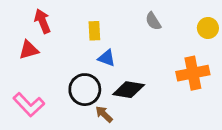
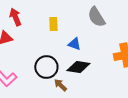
gray semicircle: (153, 21) -> (96, 17), size x1.5
blue triangle: (107, 58) -> (74, 44), moved

